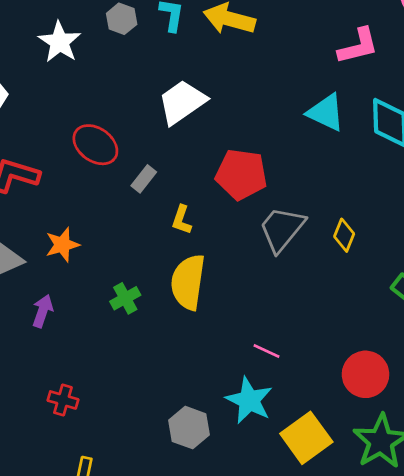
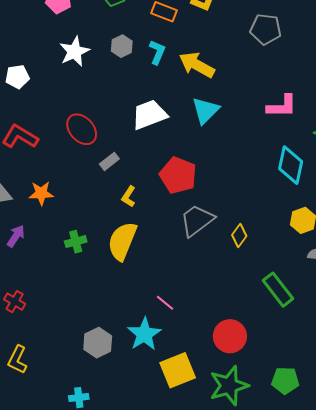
cyan triangle: (326, 112) -> (205, 111), moved, turned 36

